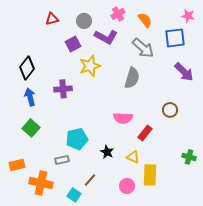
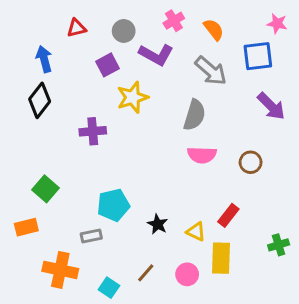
blue arrow: (30, 97) -> (44, 59), moved
pink semicircle: (123, 118) -> (202, 155), moved
red rectangle: (145, 133) -> (228, 215), moved
green cross: (189, 157) -> (279, 245), moved, turned -32
orange rectangle: (17, 165) -> (26, 227), moved
brown line: (90, 180) -> (146, 273), moved

